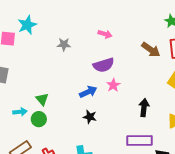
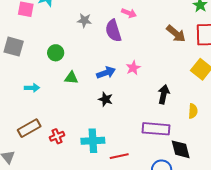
purple semicircle: (104, 65) -> (113, 31), moved, turned 85
green triangle: (42, 99) -> (71, 78), moved, turned -48
green circle: (39, 119) -> (56, 53), moved

